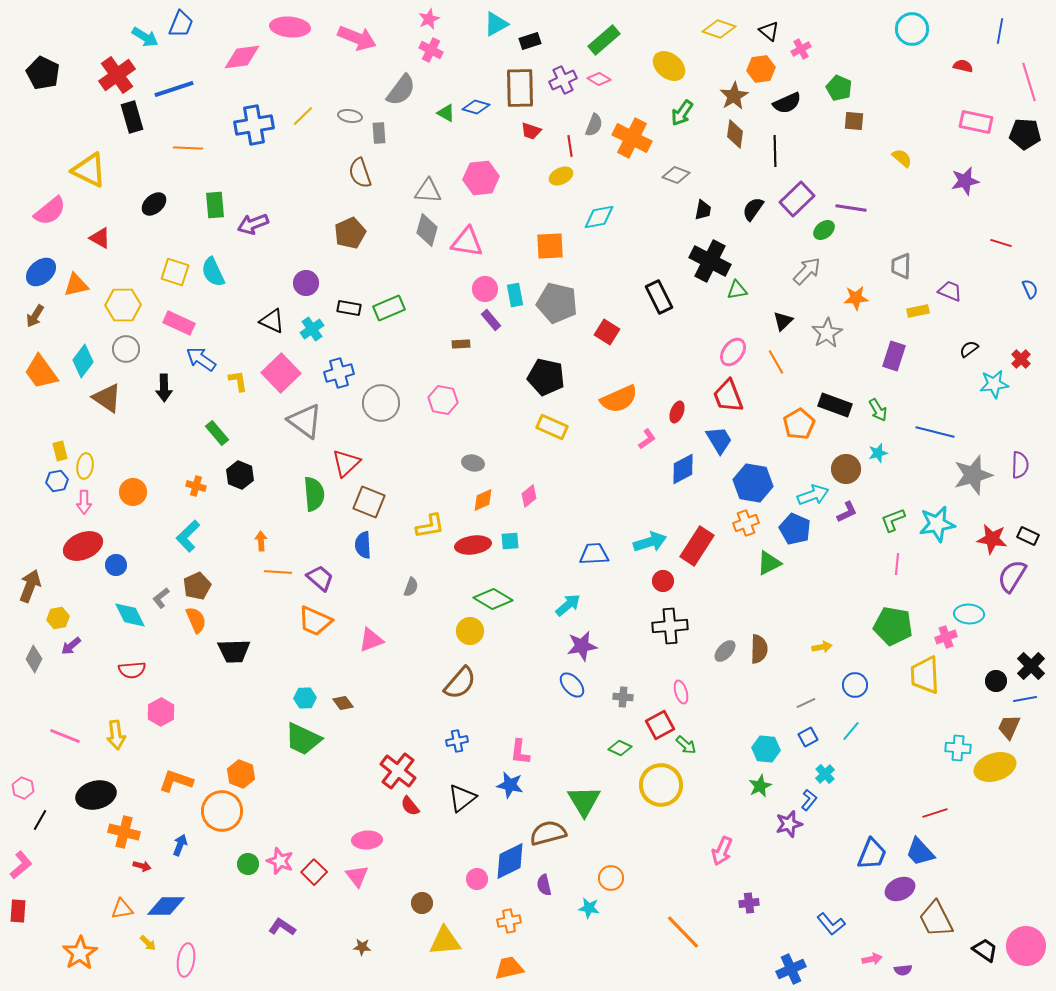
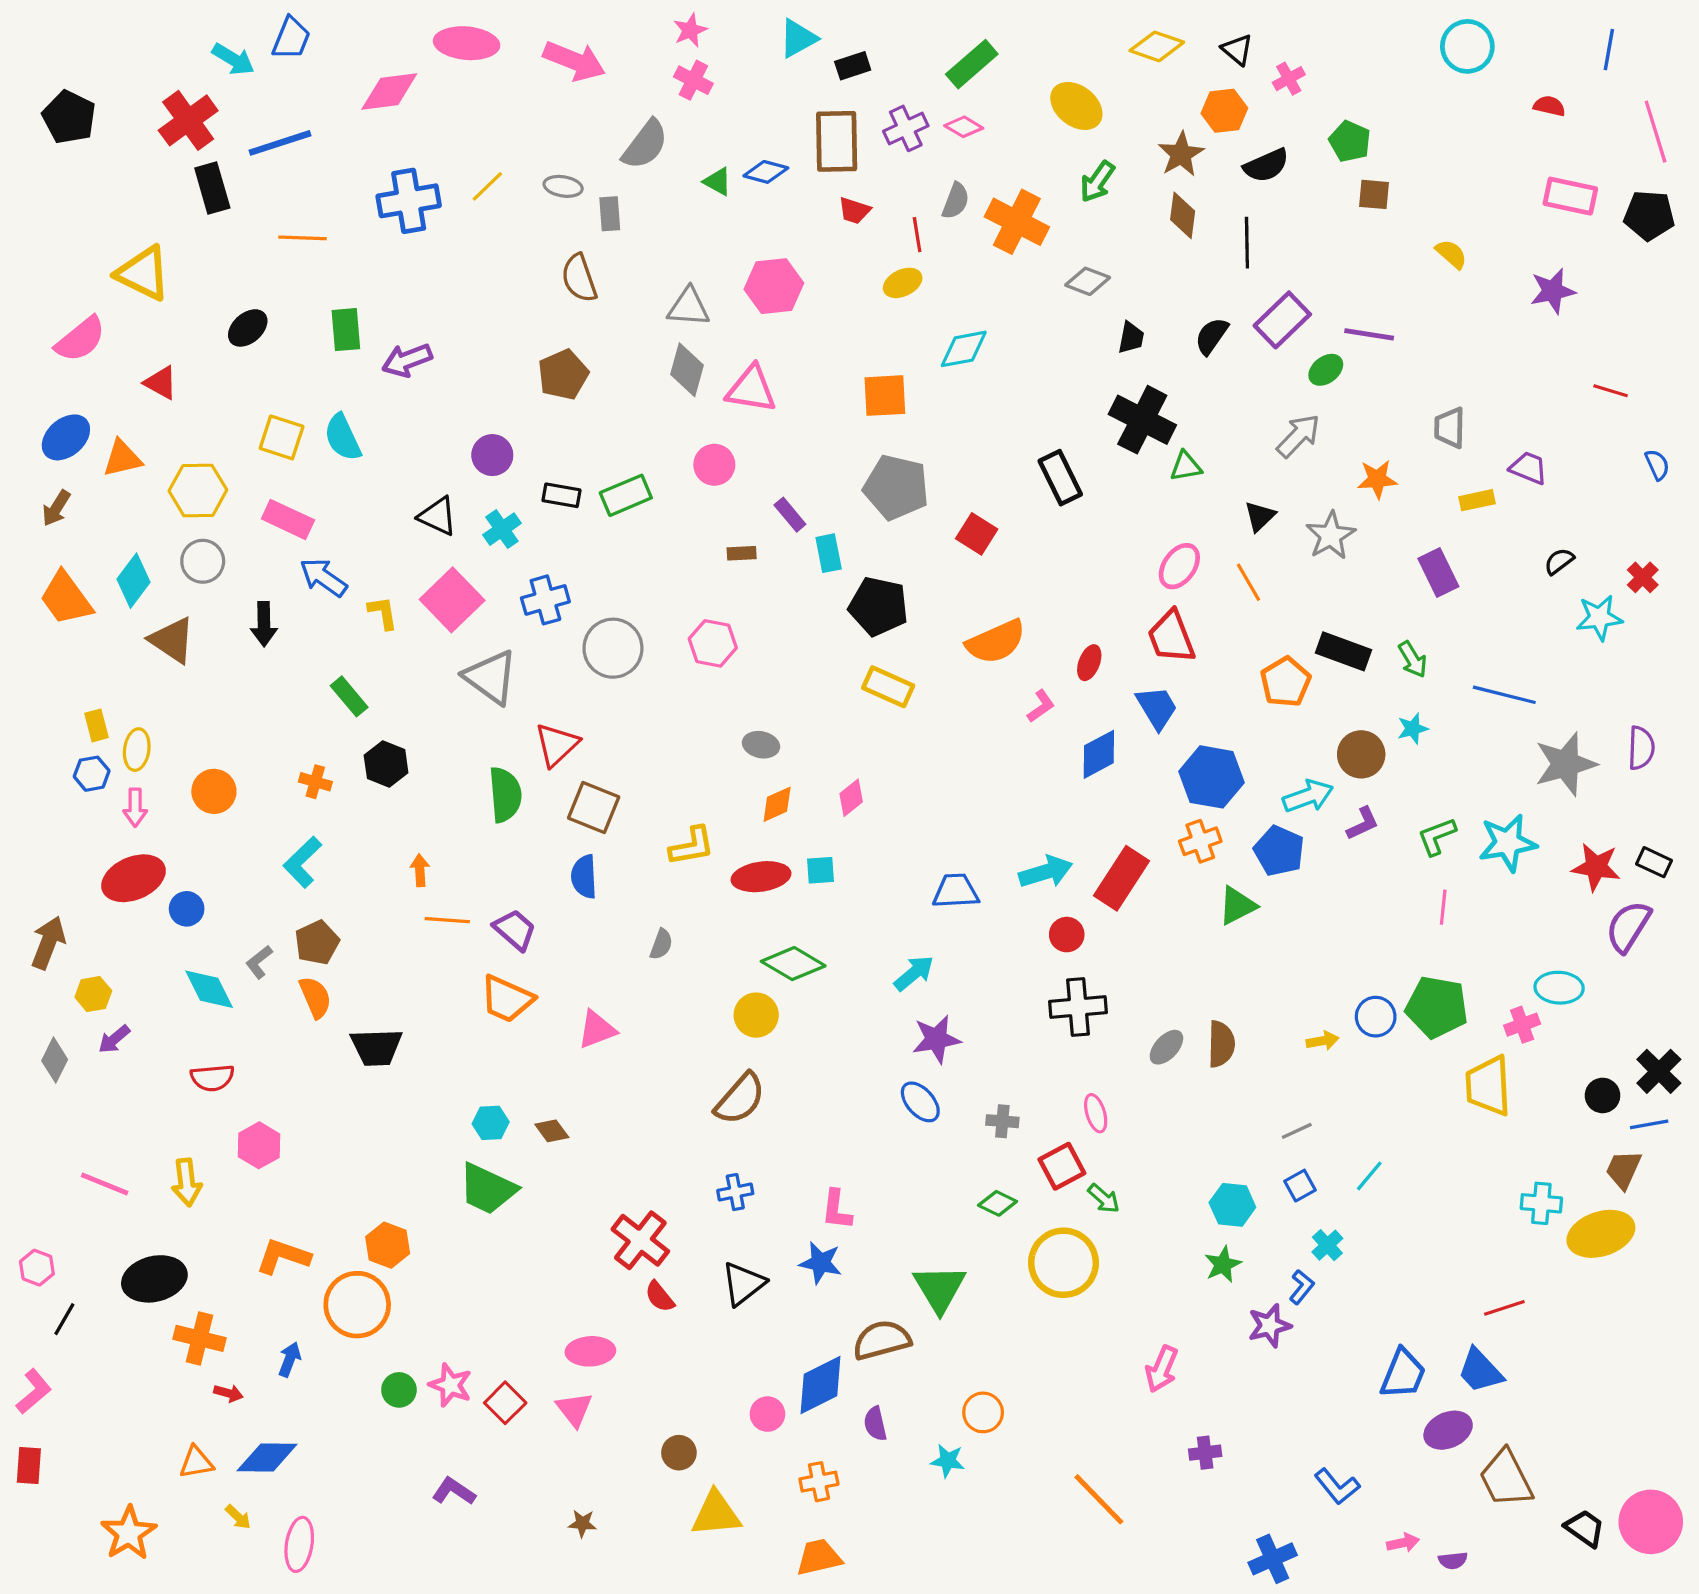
pink circle: (485, 289) -> (714, 465), moved
cyan rectangle: (515, 295) -> (829, 553), moved
purple rectangle: (894, 356) -> (1438, 573), turned -44
blue circle: (855, 685) -> (1376, 1017), moved

